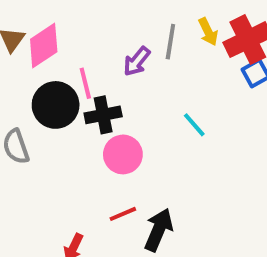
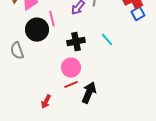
black cross: (103, 115) -> (76, 42), moved
pink circle: (123, 154) -> (71, 68), moved

